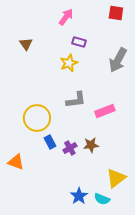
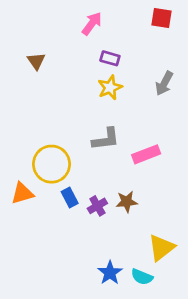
gray arrow: (118, 60) -> (164, 83), size x0.7
yellow star: (69, 63) -> (110, 88), moved
orange triangle: (16, 162) -> (22, 193), moved, turned -36

